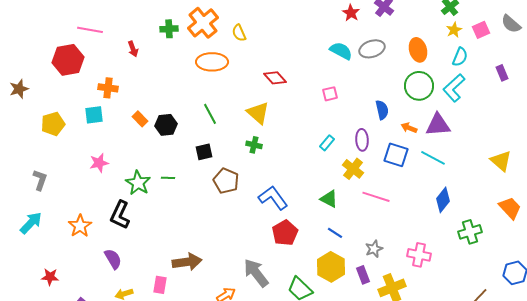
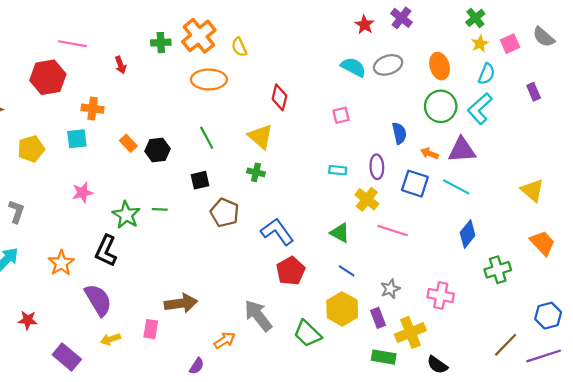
red diamond: (275, 78) -> (279, 97), turned 55
cyan rectangle: (327, 143) -> (338, 170), turned 56
purple semicircle: (113, 259) -> (98, 300), size x1.4

